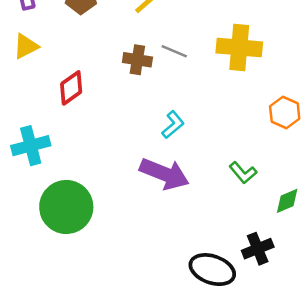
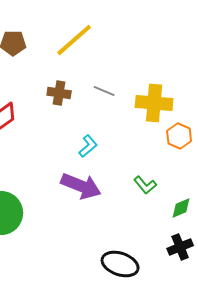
yellow cross: (239, 47) -> (154, 103), moved
gray line: (174, 51) -> (104, 91), moved
black cross: (258, 249) -> (180, 247), moved

